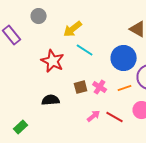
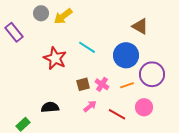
yellow arrow: (73, 29) -> (63, 16), moved
black semicircle: (51, 100) -> (50, 107), moved
pink arrow: (94, 116) -> (90, 106), moved

